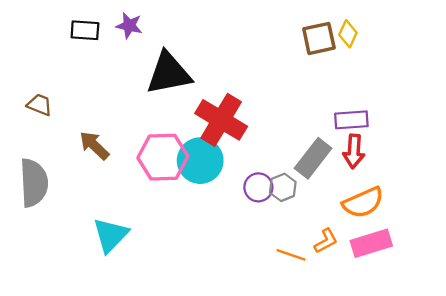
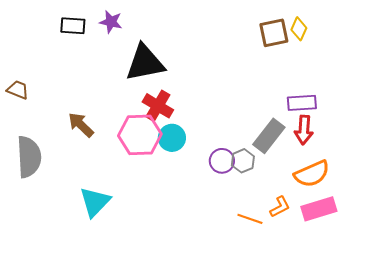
brown trapezoid: (40, 105) -> (18, 90), moved
red cross: (221, 120) -> (158, 106), moved, size x0.7
cyan circle: (200, 161) -> (172, 138), size x0.7

